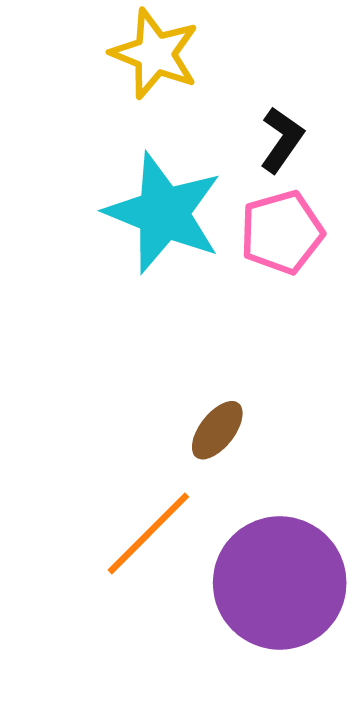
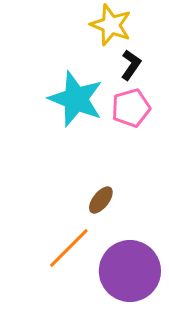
yellow star: (155, 54) -> (111, 25), moved

